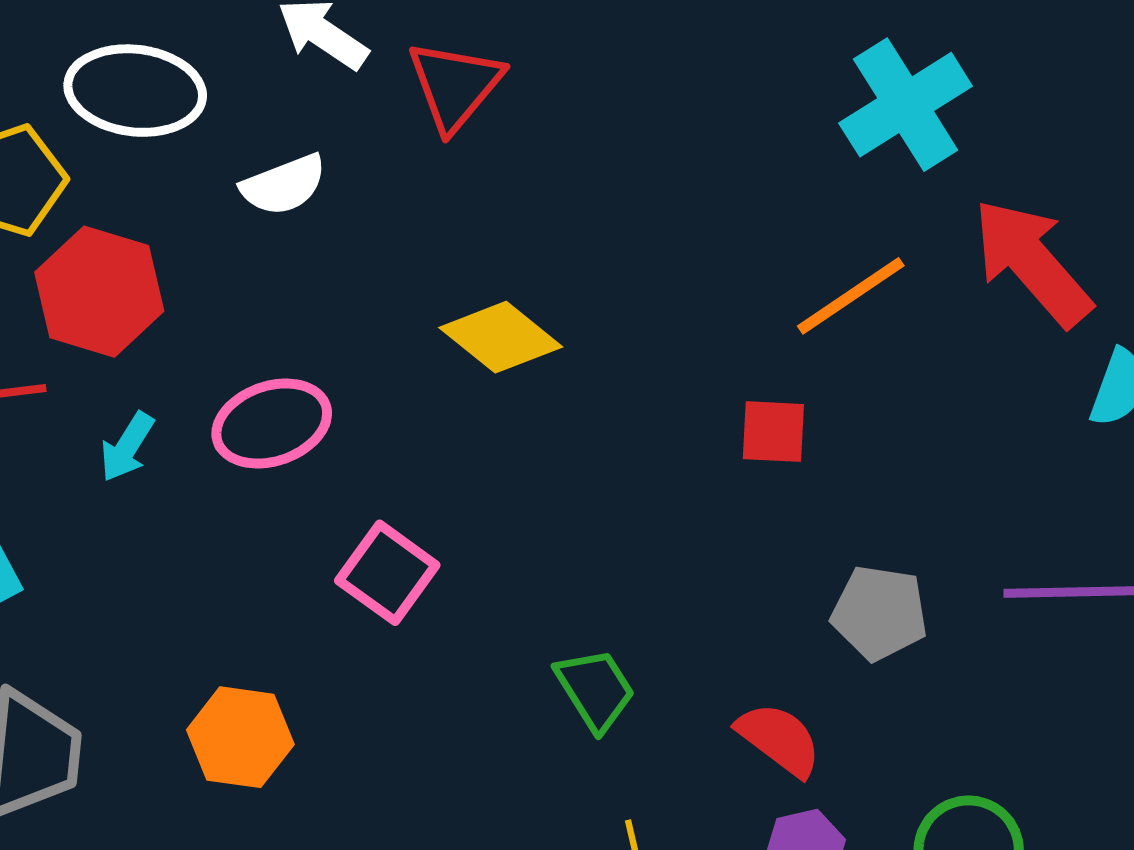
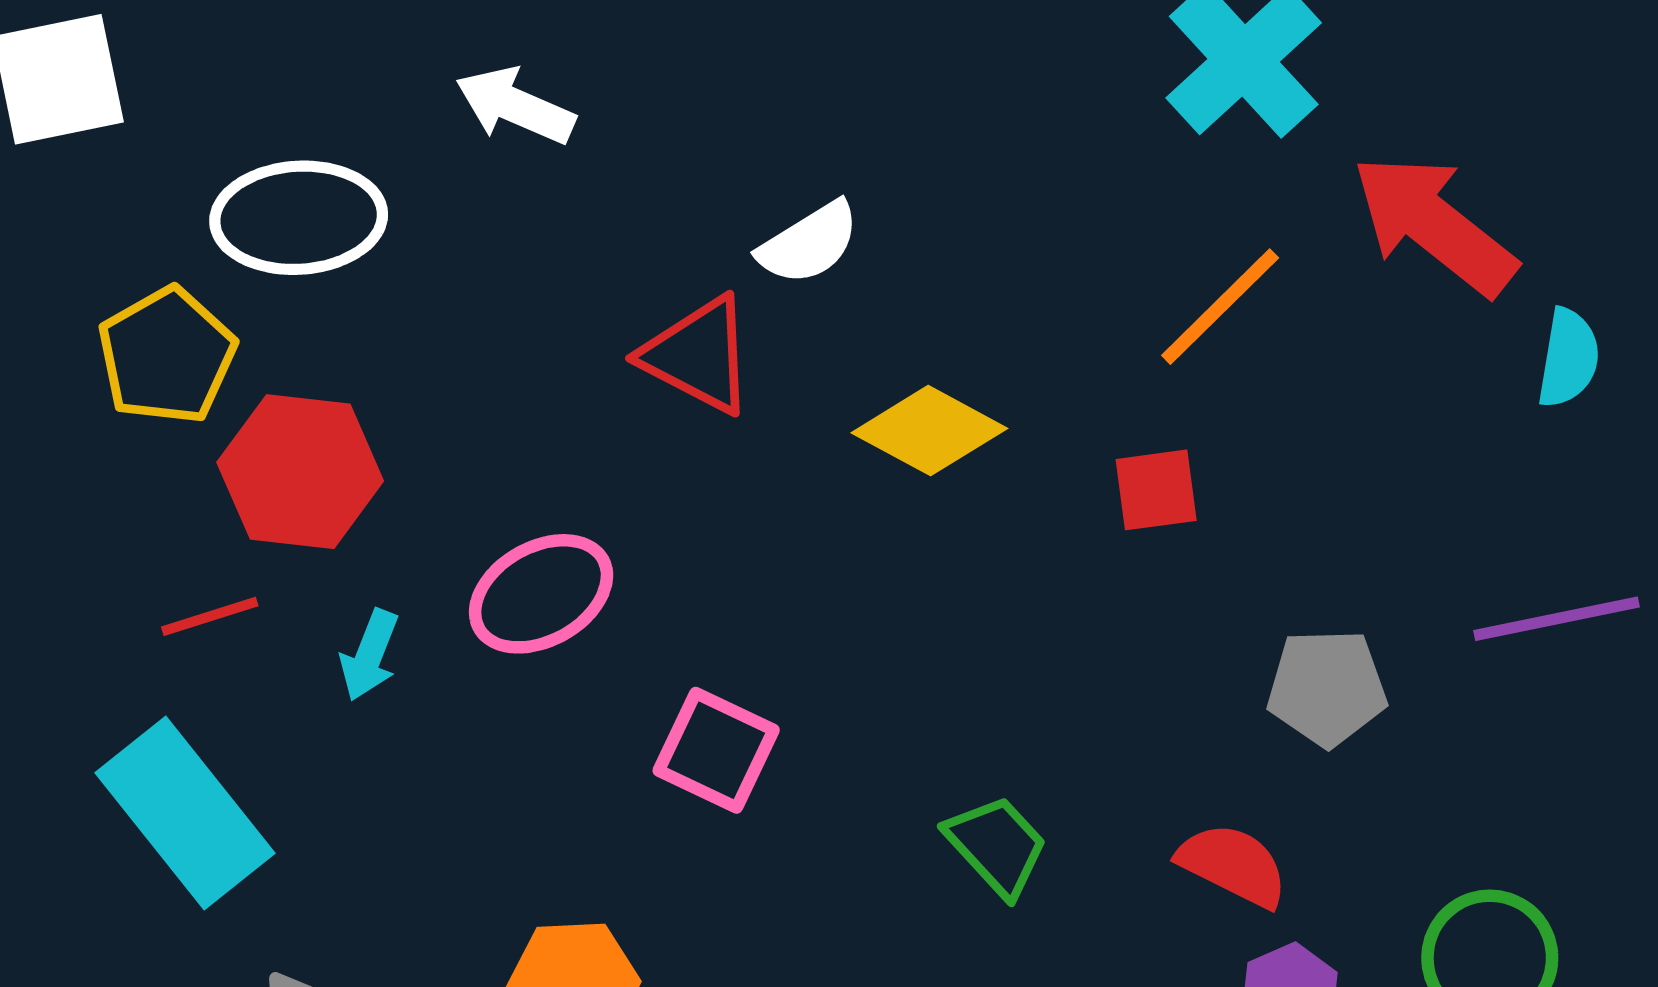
red triangle: (455, 85) -> (698, 355), moved, turned -32
white semicircle: (284, 185) -> (809, 243), moved
yellow diamond: (501, 337) -> (929, 431), moved

